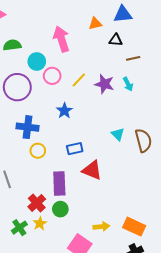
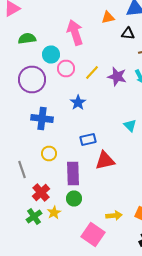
yellow circle: (38, 151) -> (49, 154), moved
red triangle: (92, 170) -> (105, 160), turned -35
red cross: (37, 203) -> (41, 192), moved

